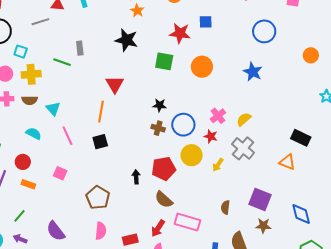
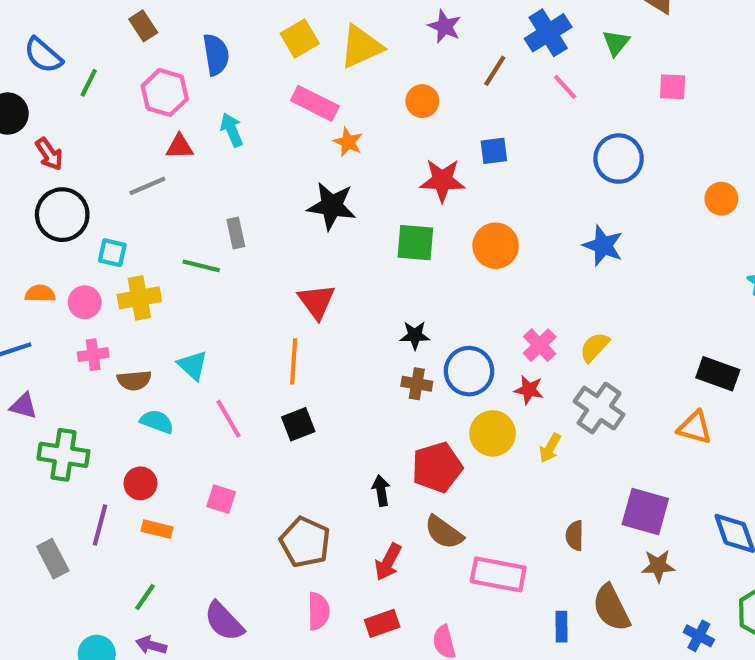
brown semicircle: (30, 100) -> (134, 380), moved
red arrow: (158, 228) -> (388, 562), moved

